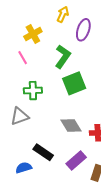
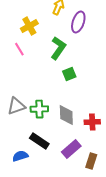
green square: (74, 83) -> (69, 74), size x0.6
green cross: (33, 91) -> (39, 109), moved
gray diamond: (71, 126) -> (66, 115), turned 30

